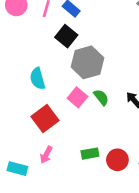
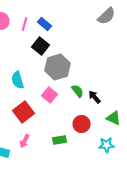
green semicircle: (101, 97) -> (78, 91), moved
red circle: (117, 160) -> (82, 124), moved

